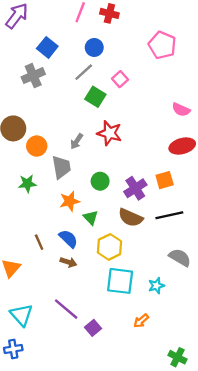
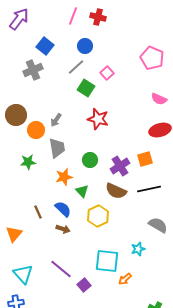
pink pentagon: (162, 45) -> (152, 58), moved
gray arrow: (77, 141) -> (56, 120), moved
cyan square: (120, 281) -> (107, 261), moved

